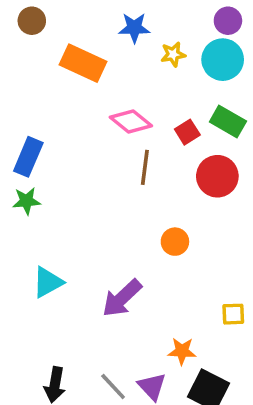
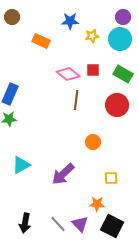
orange rectangle: (83, 63) -> (41, 41), size x0.7
red square: (187, 132) -> (93, 70), moved, turned 32
yellow square: (233, 314) -> (111, 178), moved

